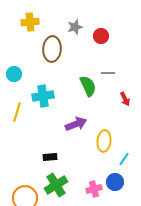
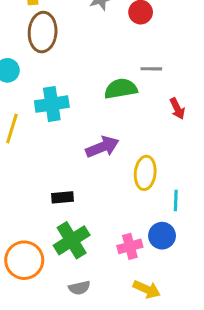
brown ellipse: (52, 49) -> (43, 32), moved
green semicircle: (88, 86) -> (121, 89), turned -75
cyan line: (124, 159) -> (176, 200), turned -32

